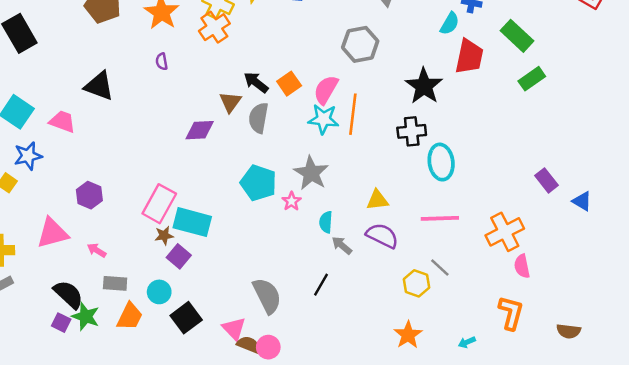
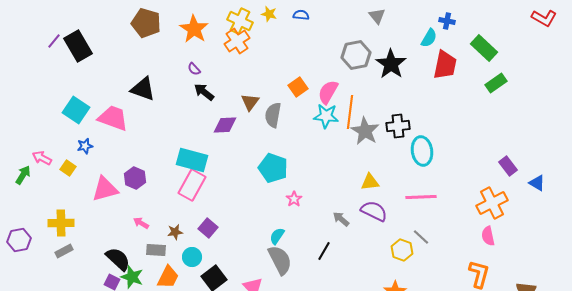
purple semicircle: (162, 62) -> (194, 69), turned -32
black arrow: (256, 82) -> (204, 92), moved
black star: (424, 86) -> (391, 64), moved
pink trapezoid: (62, 122) -> (113, 118), size x1.4
blue star: (28, 156) -> (85, 146), size x0.7
gray star: (311, 173) -> (365, 131), moved
pink star: (292, 201) -> (294, 199), moved
cyan rectangle: (192, 222) -> (192, 160), moved
cyan semicircle: (326, 222) -> (277, 236), moved, turned 30
orange cross: (505, 232) -> (492, 203), moved
pink triangle: (53, 233) -> (105, 189), moved
brown star: (164, 236) -> (175, 232), moved

